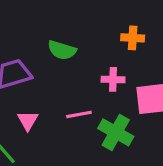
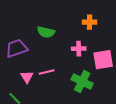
pink line: (79, 114) -> (47, 72), moved

